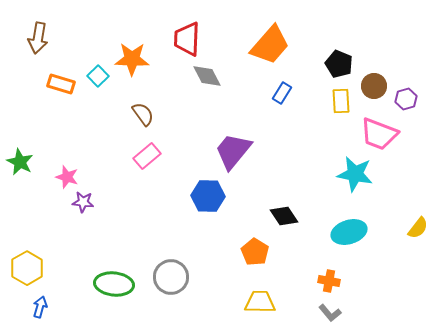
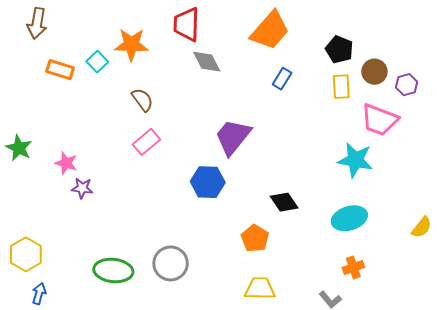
yellow semicircle: (418, 228) -> (422, 227), moved
orange cross: (329, 281) -> (353, 267), moved, turned -30

